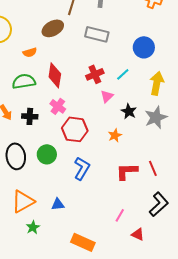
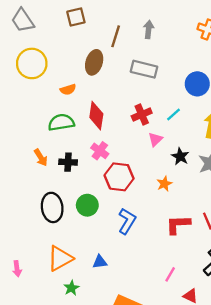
brown ellipse: (53, 28) -> (94, 62), turned -45

